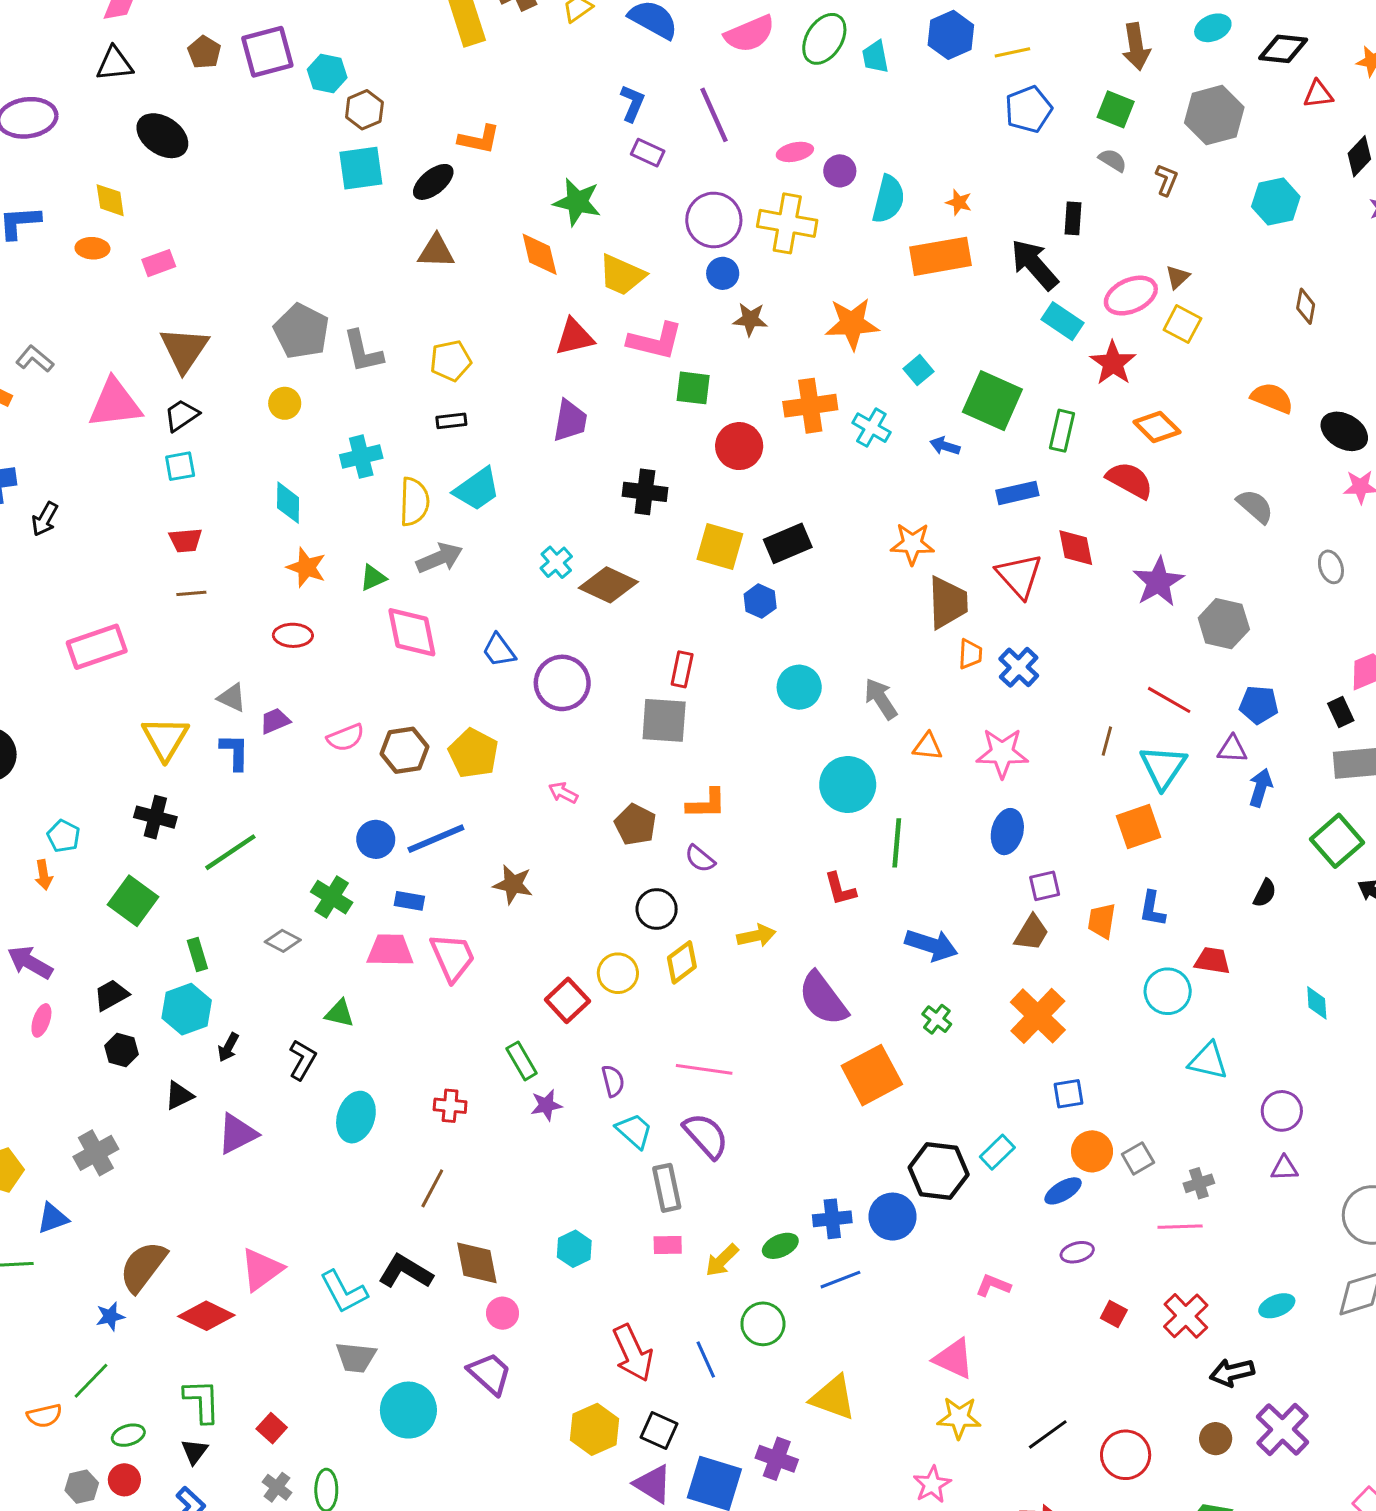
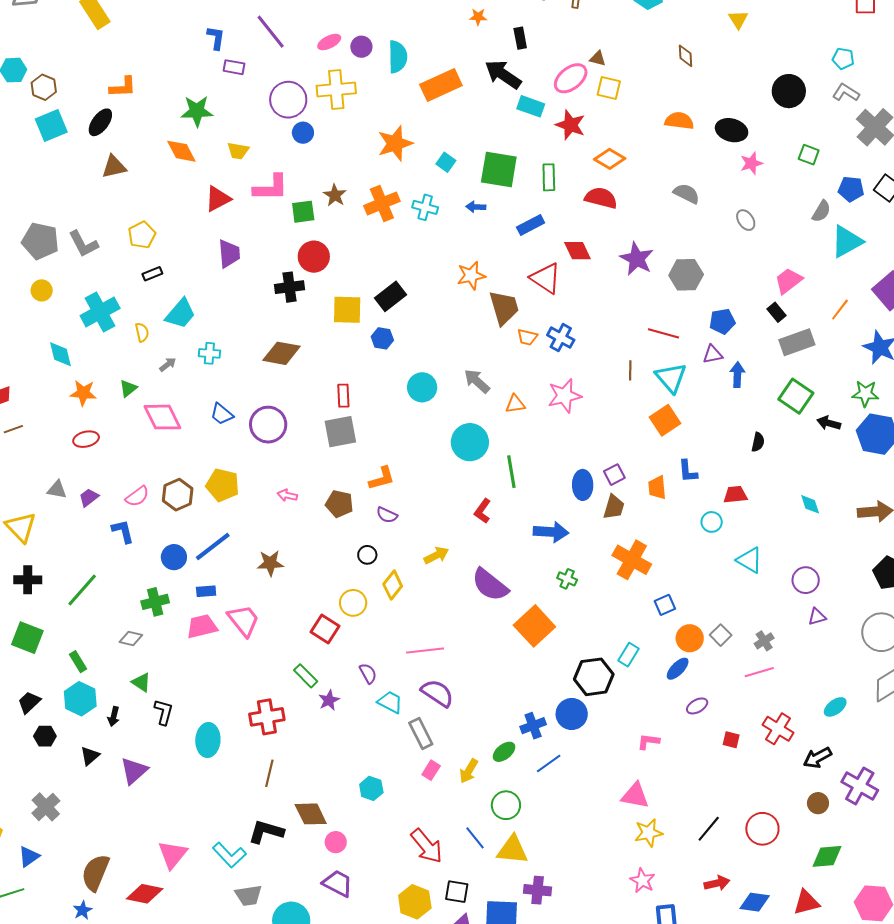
orange star: (959, 202) -> (478, 17), moved
yellow trapezoid: (622, 275) -> (238, 151), size x0.7
brown triangle: (1178, 277) -> (598, 58), turned -48
brown star: (750, 319) -> (335, 195), moved, turned -30
red circle: (739, 446) -> (314, 257), moved
cyan cross: (361, 457) -> (100, 312), size x1.4
yellow semicircle: (414, 502) -> (142, 332), size x0.6
gray arrow: (439, 558) -> (168, 364), size x0.6
cyan cross: (556, 562) -> (209, 353), moved, turned -30
orange trapezoid: (970, 654) -> (527, 337), turned 115
blue L-shape: (235, 752) -> (123, 531), moved
blue ellipse: (1007, 832) -> (583, 485), moved
red L-shape: (840, 889) -> (483, 511), turned 65
green cross: (332, 897) -> (155, 602), turned -32
black circle: (657, 909) -> (367, 555), size x0.7
cyan circle: (1168, 991) -> (712, 522), size x0.7
green triangle: (339, 1013) -> (141, 682), moved, turned 35
cyan triangle: (1208, 1061) -> (750, 560), turned 32
red cross: (450, 1106) -> (267, 717), size x1.6
pink rectangle: (668, 1245) -> (431, 770), turned -42
yellow triangle: (833, 1398) -> (512, 850), moved

